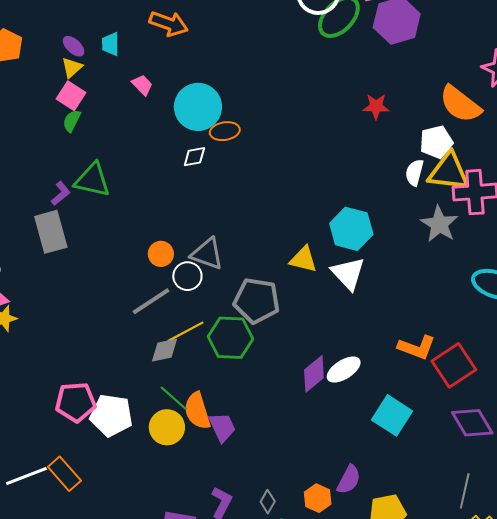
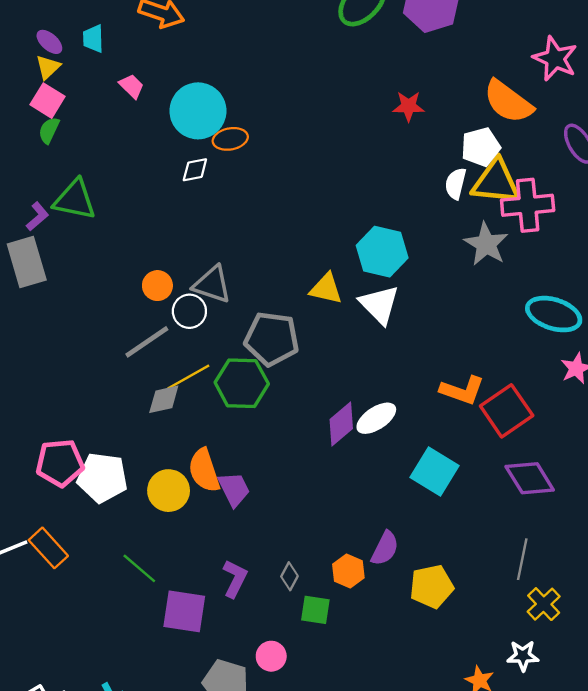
green line: (174, 398) -> (139, 568), moved

